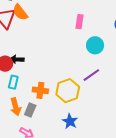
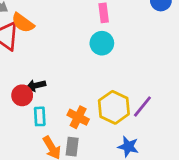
cyan circle: (95, 45) -> (102, 43), moved
purple line: (91, 75) -> (142, 107), moved
orange cross: (40, 90) -> (78, 117), turned 35

